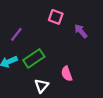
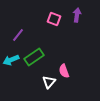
purple arrow: (81, 31) -> (77, 15), moved, turned 48
white triangle: (41, 86) -> (49, 82), moved

